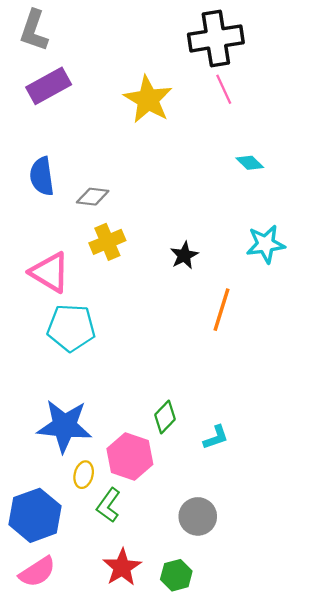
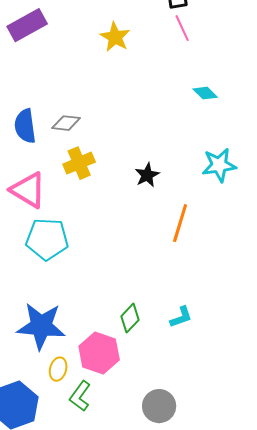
yellow star: (148, 99) -> (115, 37), size x0.7
blue semicircle: (42, 176) -> (25, 126), moved
cyan L-shape: (216, 437) -> (181, 317), moved

